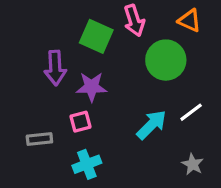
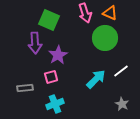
orange triangle: (189, 21) -> (110, 13), moved
green square: (96, 36) -> (49, 20), moved
purple star: (92, 87) -> (58, 55), turned -30

